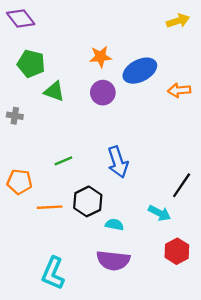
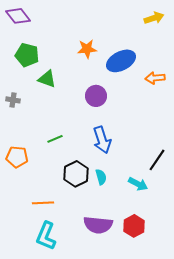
purple circle: (103, 93) -> (96, 96), moved
orange line: (50, 207) -> (43, 203), moved
cyan semicircle: (114, 225) -> (101, 177), moved, turned 63
red hexagon: (177, 251) -> (134, 226), moved

